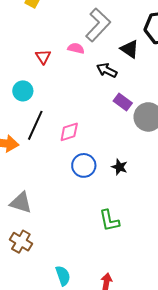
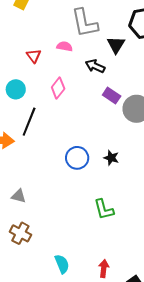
gray L-shape: (98, 25) -> (85, 23), turned 128
black triangle: (130, 49) -> (116, 45), turned 30
pink diamond: (69, 132) -> (58, 88), moved, turned -30
gray triangle: (21, 203) -> (19, 196), size x0.7

